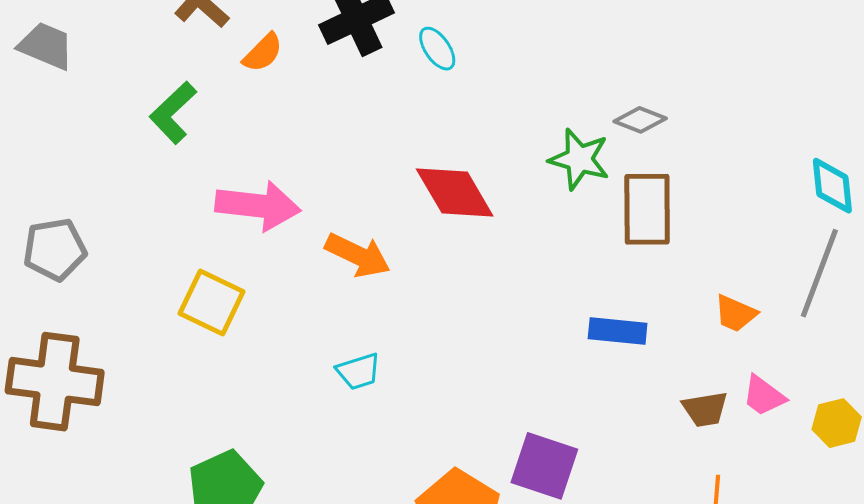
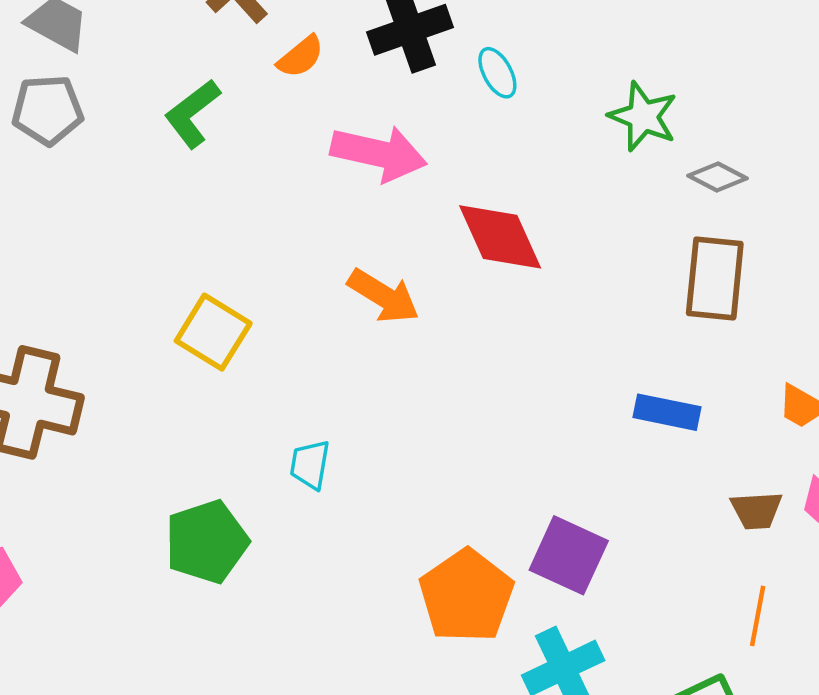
green star: (579, 159) -> (643, 117), moved
pink arrow: (258, 206) -> (379, 153), moved
gray pentagon: (55, 249) -> (47, 110), moved
cyan trapezoid: (358, 371) -> (310, 465), moved, turned 111

